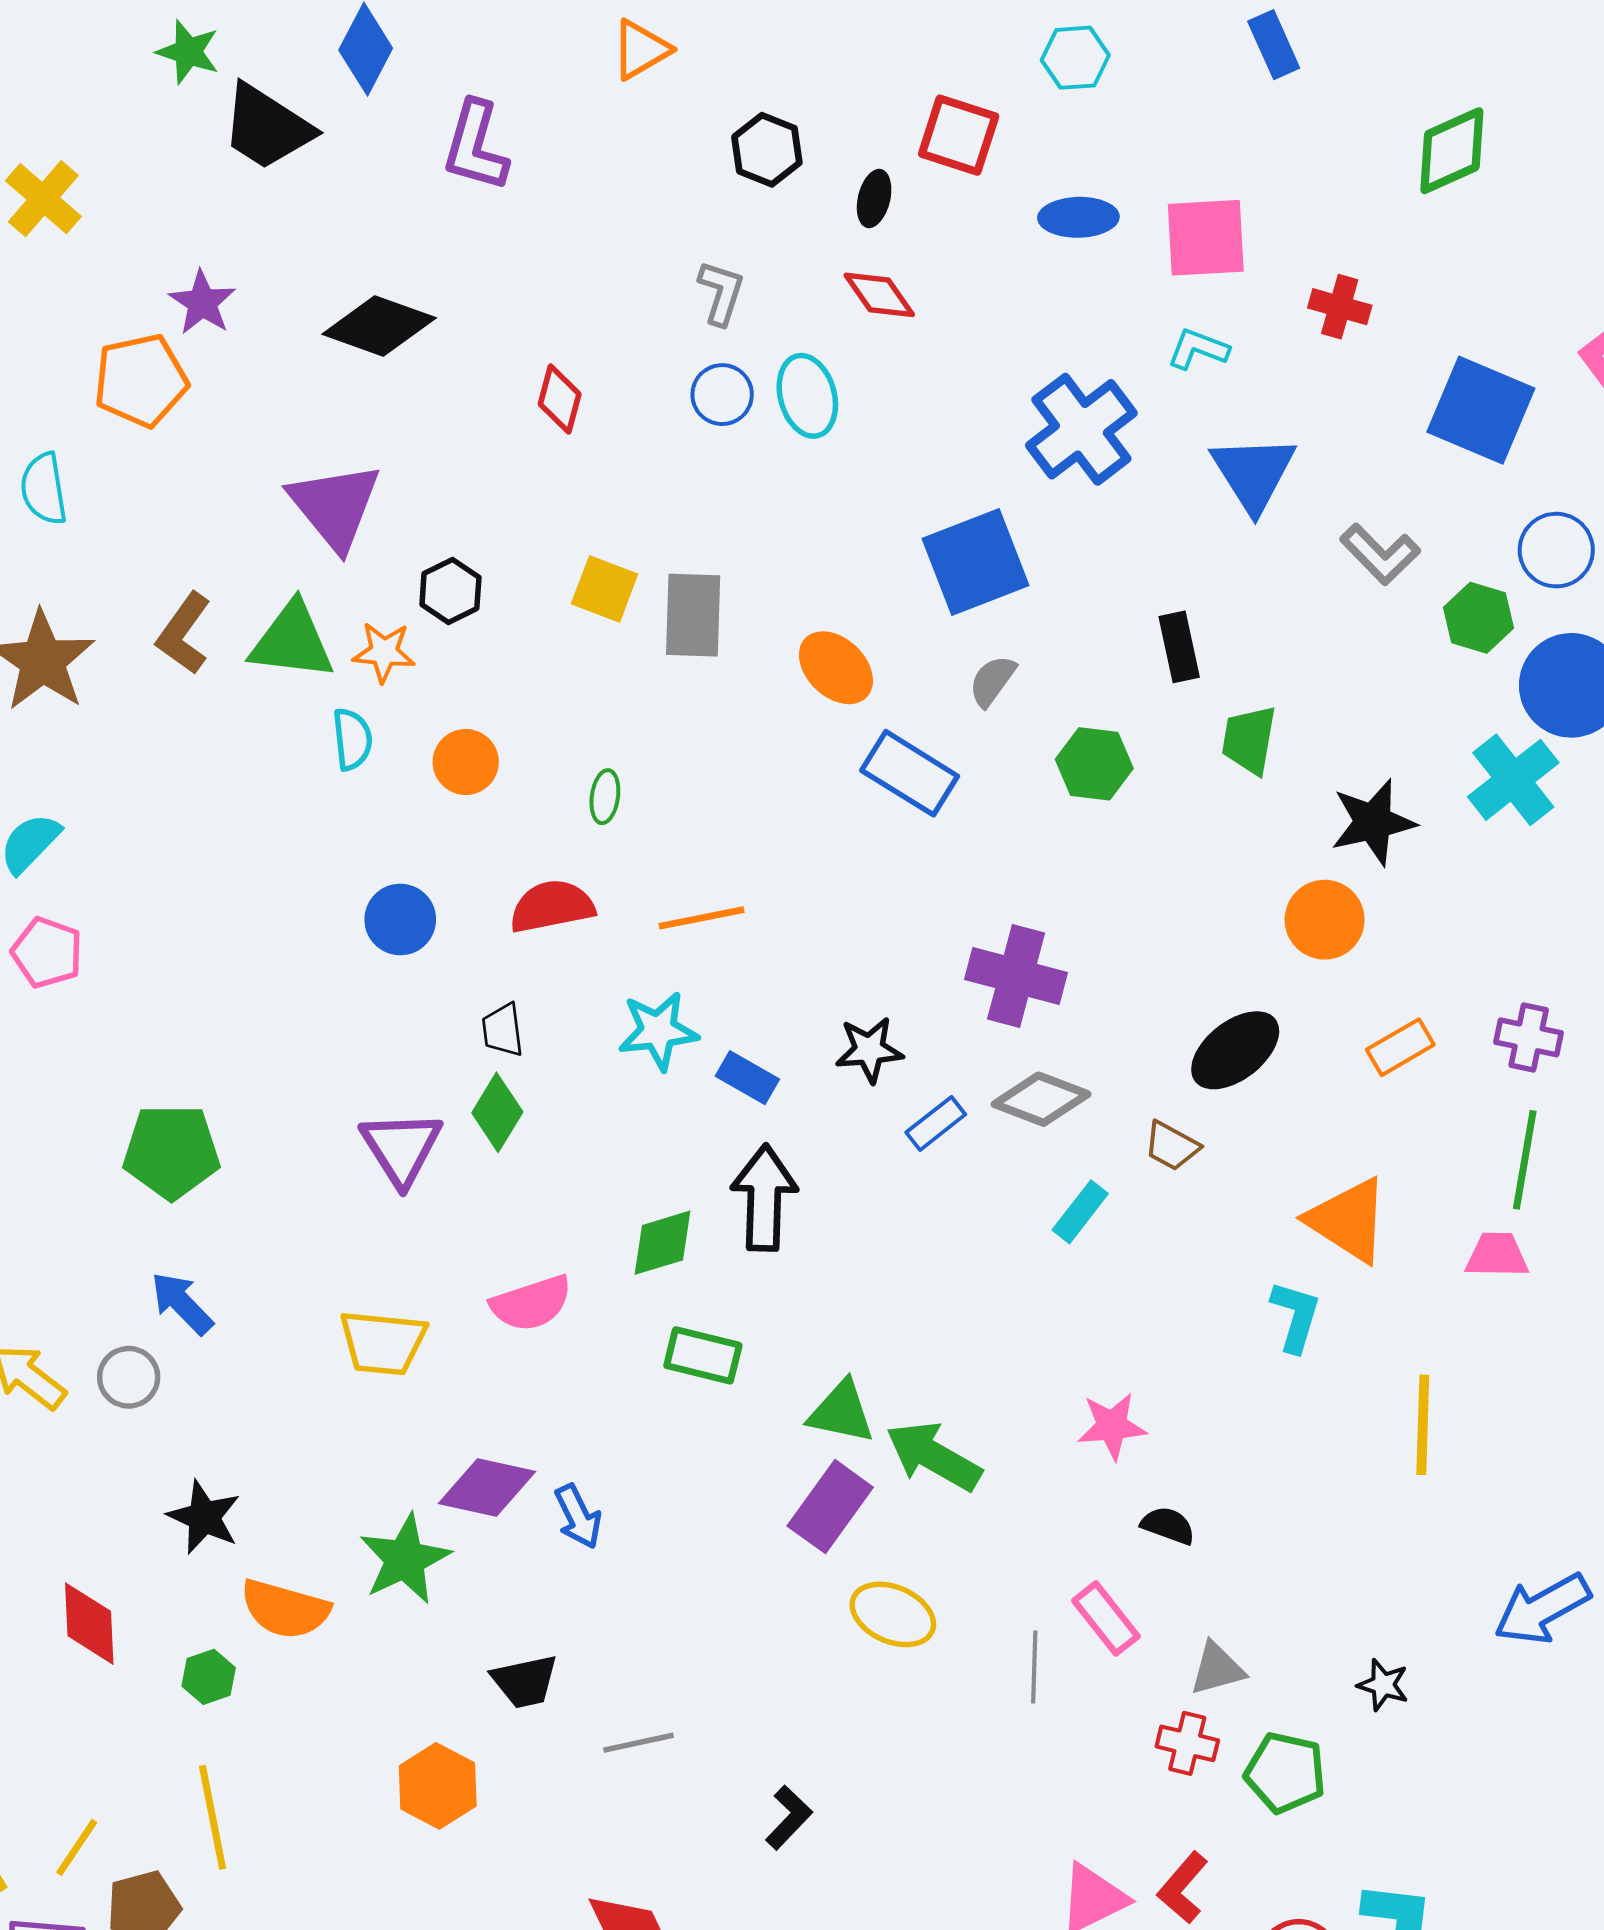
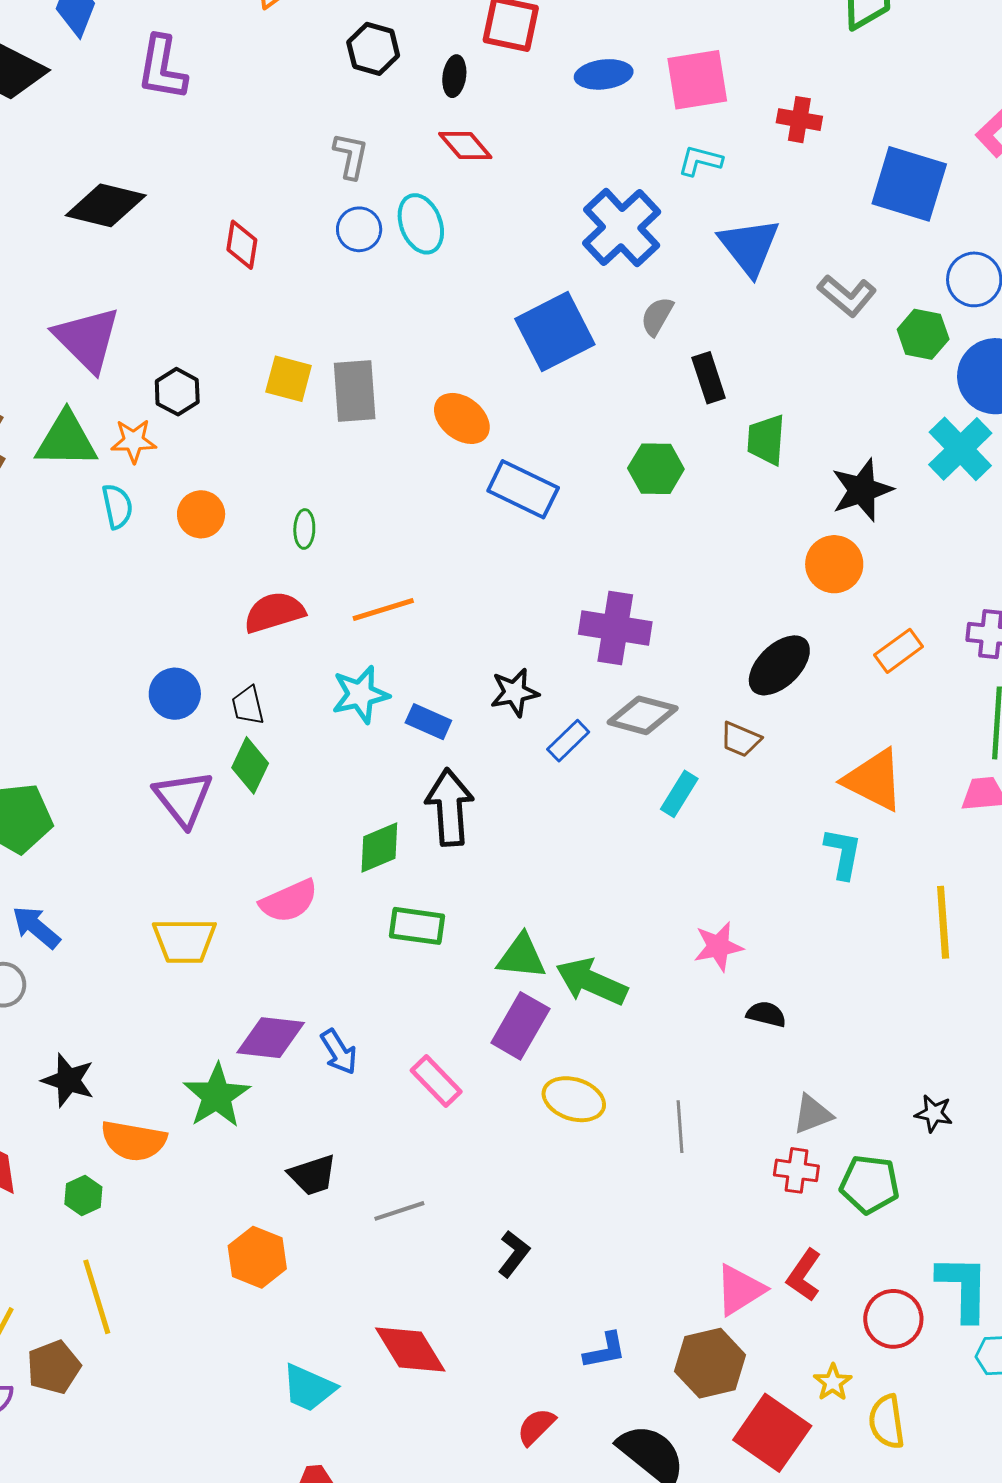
gray semicircle: (992, 681) -> (657, 316), moved
blue circle: (400, 920) -> (175, 694), moved
pink rectangle: (1106, 1618) -> (436, 1081), moved

